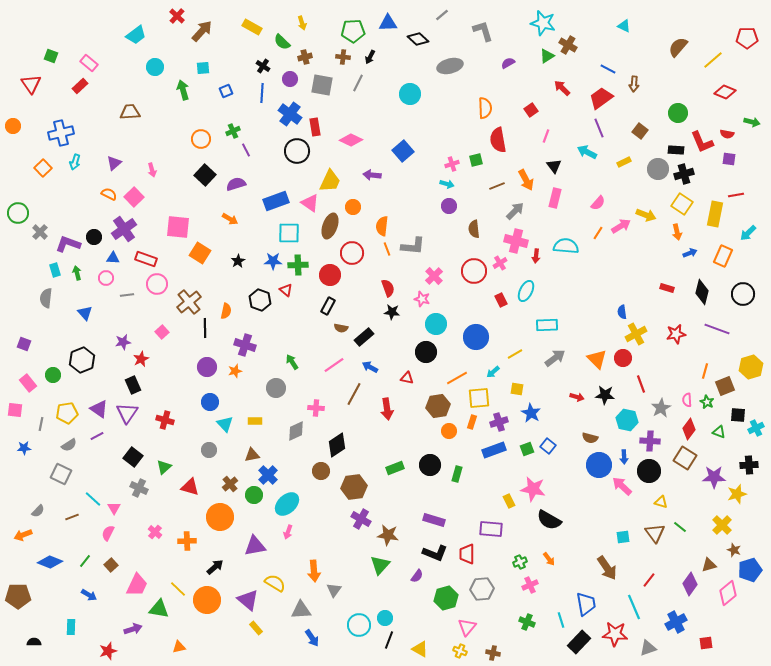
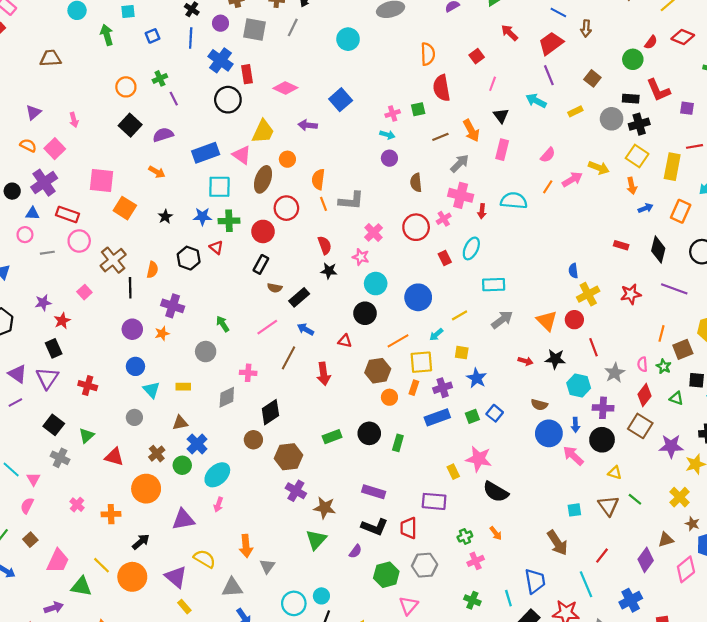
red semicircle: (727, 134) -> (651, 42), moved, turned -64

